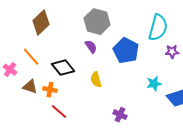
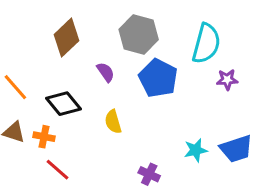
gray hexagon: (97, 22) -> (139, 35), moved
brown diamond: (41, 23) -> (67, 38), moved
cyan star: (154, 84) -> (196, 150), moved

